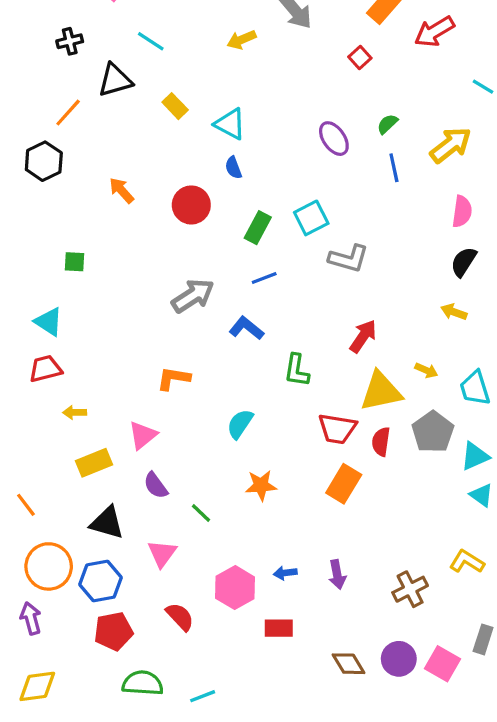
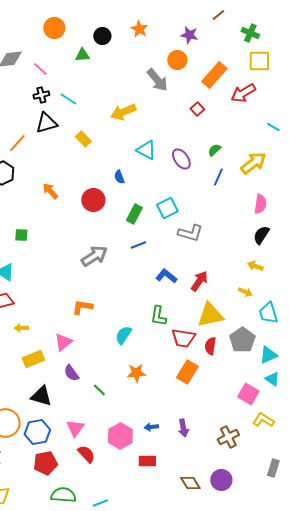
yellow arrow: (242, 40) -> (123, 112), moved, size x1.4
black cross: (70, 41) -> (41, 95), moved
cyan triangle: (230, 124) -> (146, 150), moved
blue line: (394, 168) -> (218, 177), turned 36
blue L-shape: (246, 328) -> (166, 276), moved
green L-shape: (297, 370) -> (158, 316), moved
yellow arrow: (426, 370) -> (245, 292), moved
pink triangle: (162, 553) -> (75, 428), moved
pink square: (443, 664) -> (248, 394), moved

